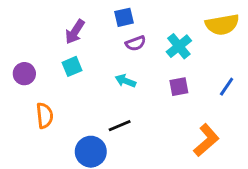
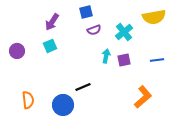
cyan arrow: (125, 81) -> (106, 56), moved, turned 80
blue line: (227, 87) -> (157, 60), turned 48
orange semicircle: (45, 116) -> (28, 100), moved

